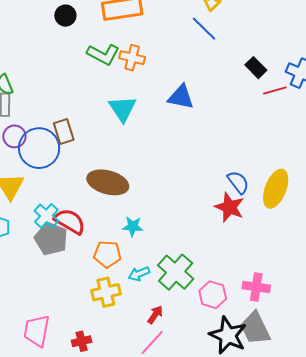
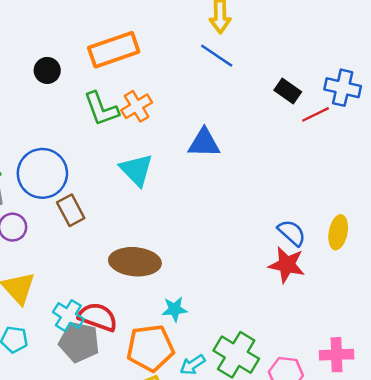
green L-shape: (103, 54) -> (101, 109), turned 52
orange cross: (132, 58) -> (137, 106), turned -35
blue circle: (39, 148) -> (42, 173), moved
yellow ellipse: (276, 189) -> (338, 232), size x0.7
orange pentagon: (107, 254) -> (150, 348), size x1.4

